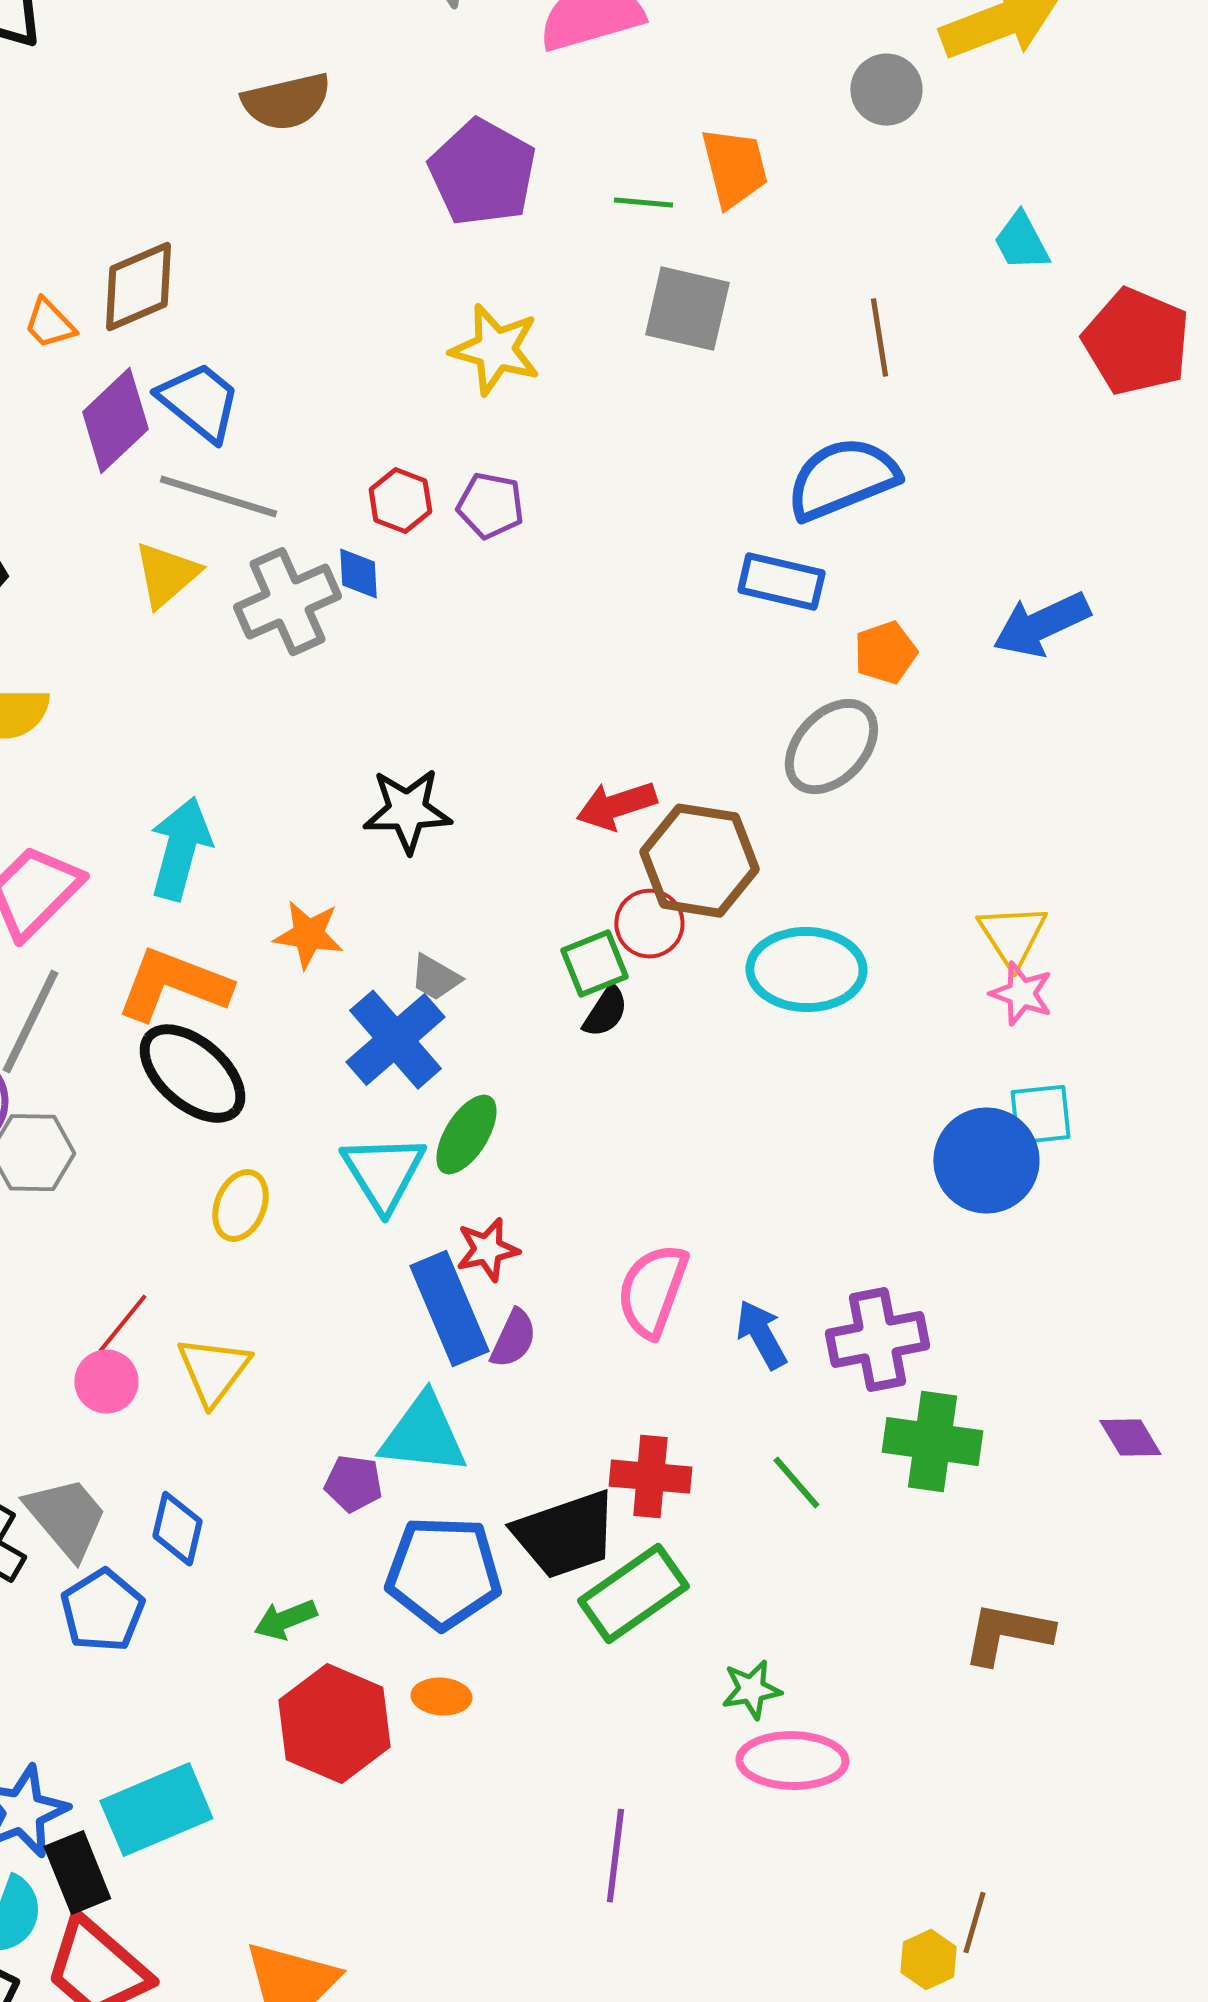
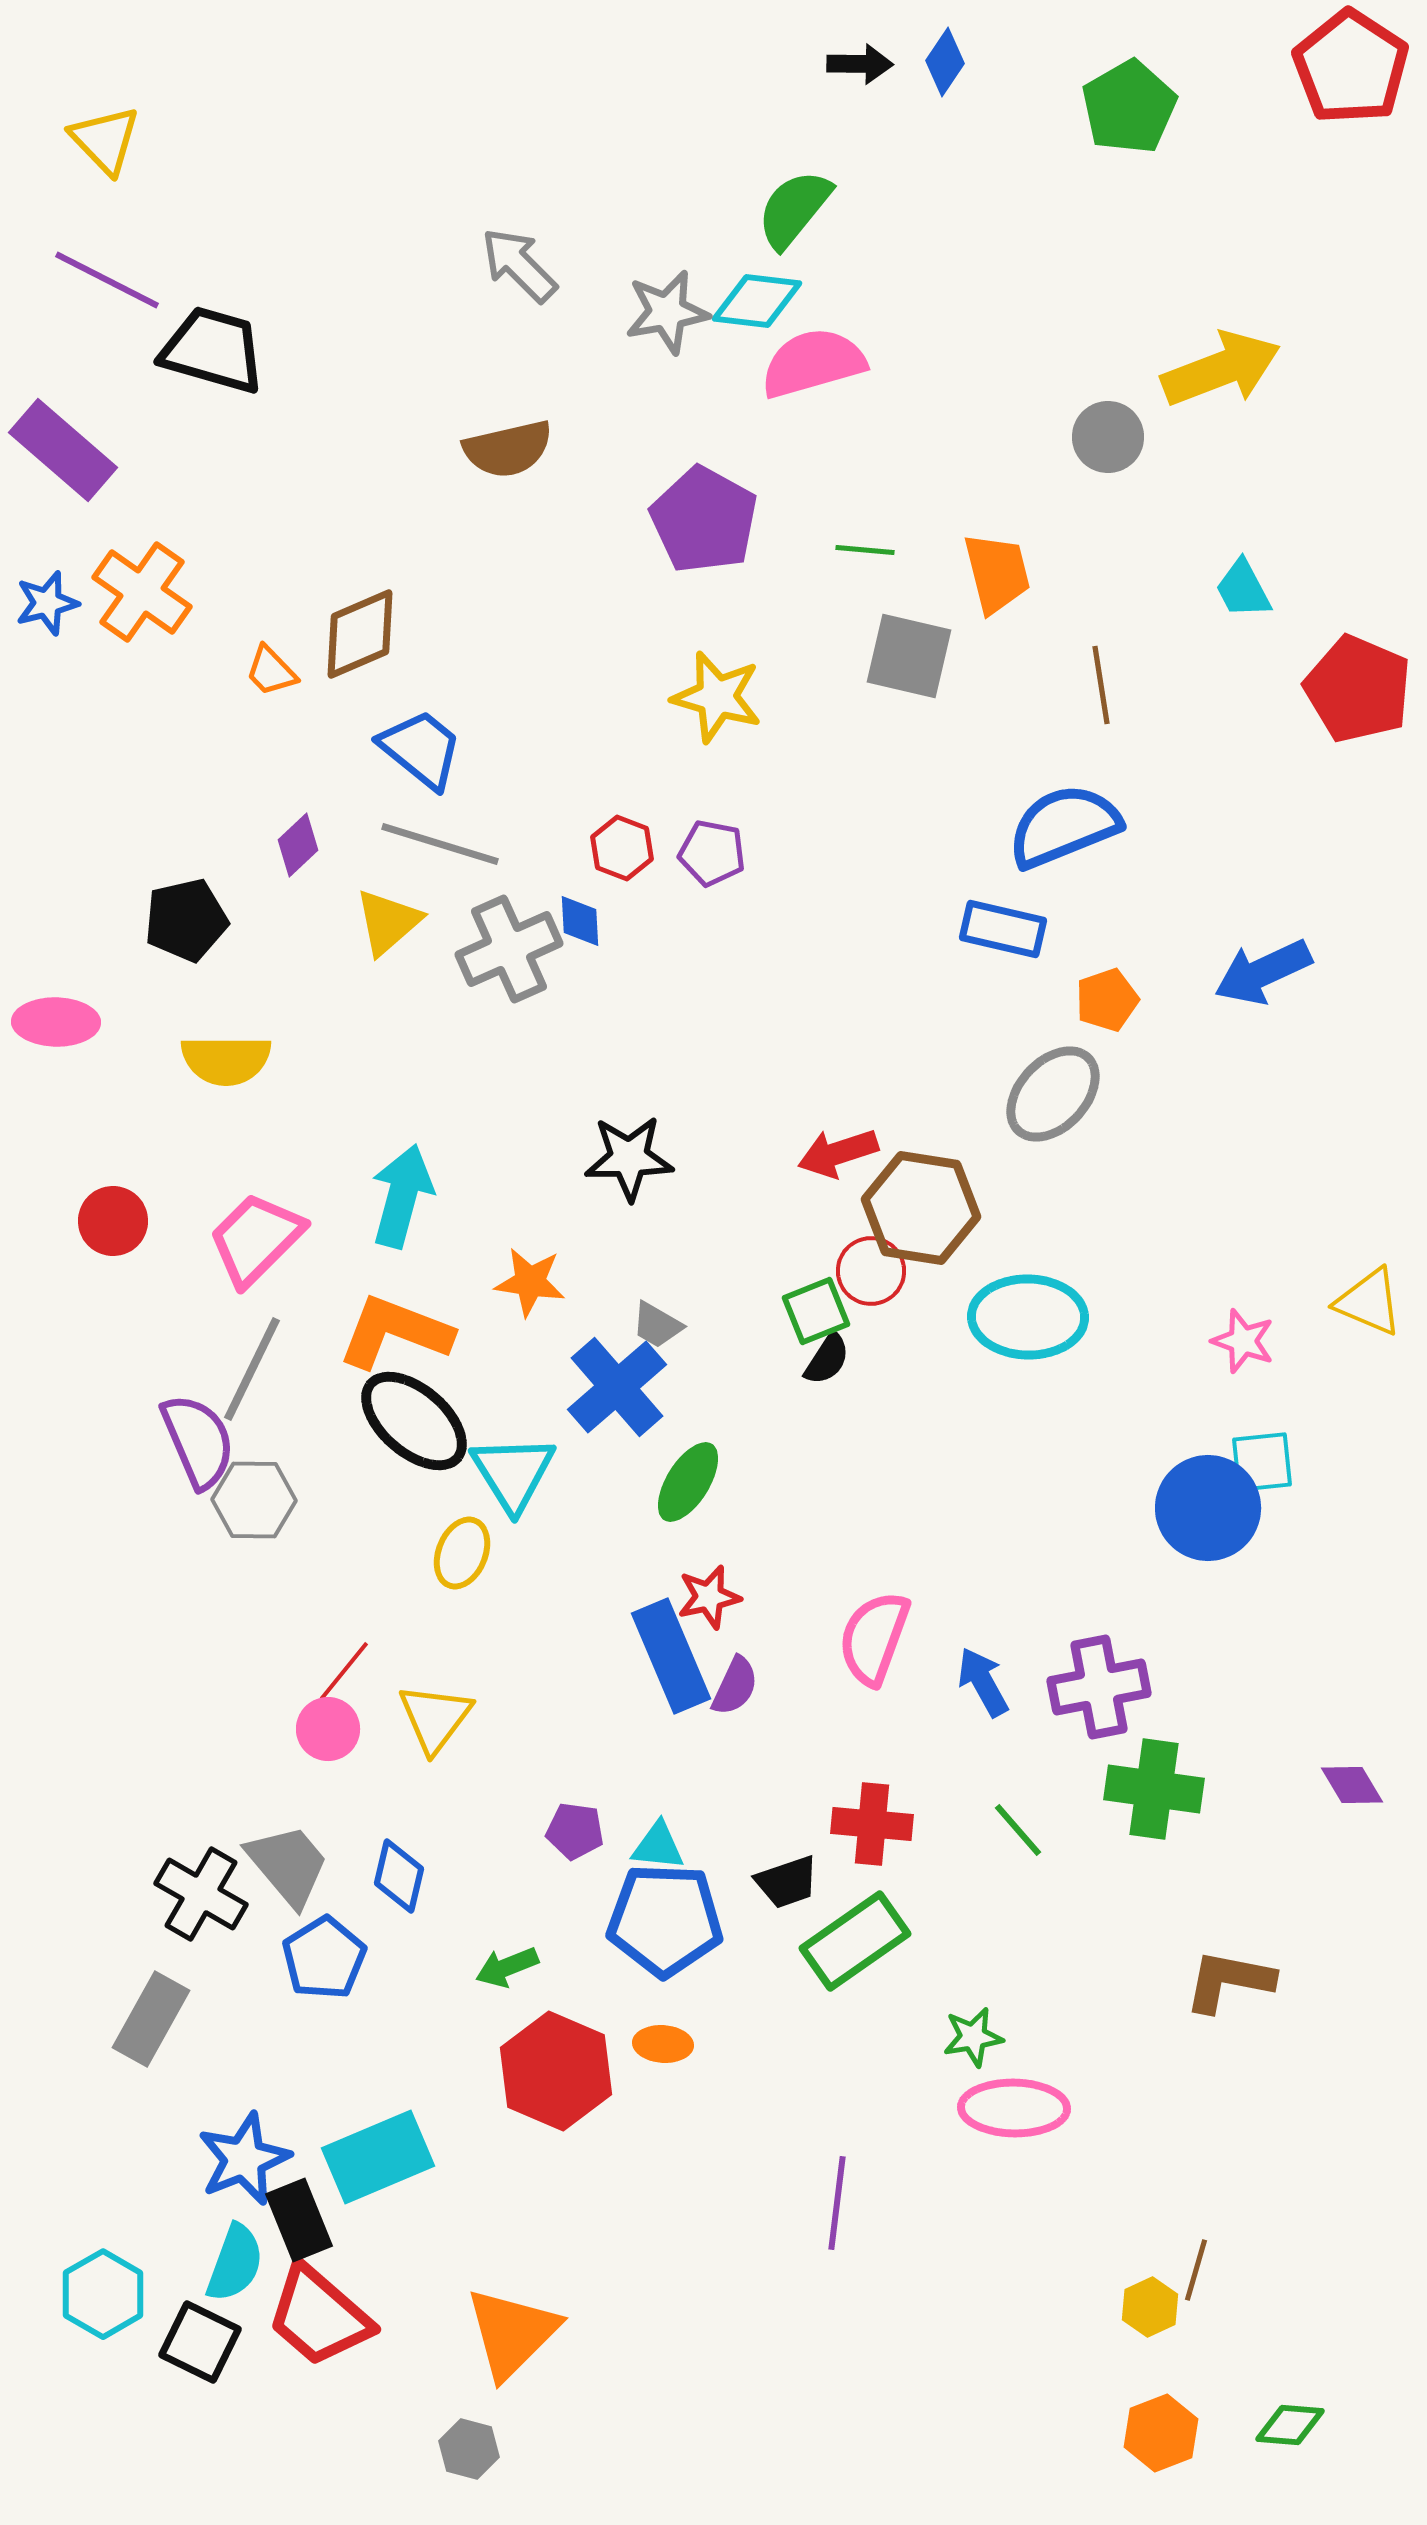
orange trapezoid: (734, 168) -> (997, 573), moved
purple diamond: (115, 421) -> (298, 845), moved, size x0.6
yellow triangle: (1012, 936) -> (1369, 1302), moved, turned -34
cyan triangle: (383, 1173) -> (513, 1473), moved
cyan triangle: (423, 1435) -> (658, 1846), moved, size x0.6
black trapezoid: (565, 1535) -> (787, 1882), size x0.6

